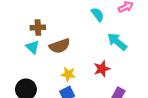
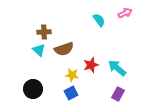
cyan arrow: (117, 42) -> (117, 68), moved
red star: (102, 69) -> (91, 65), moved

